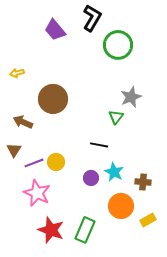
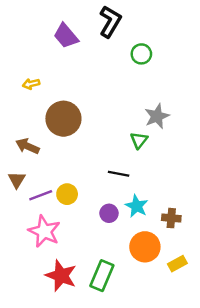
green circle: (118, 45) -> (141, 54), size x0.6
yellow arrow: (17, 73) -> (31, 84), moved

